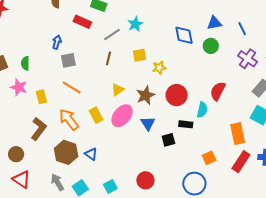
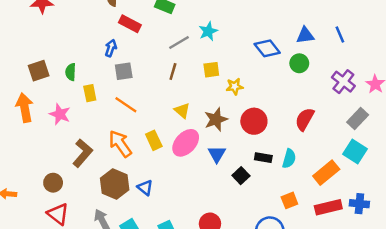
red rectangle: (82, 22) -> (130, 24), moved
blue line: (242, 29) -> (340, 34), moved
blue diamond: (184, 35) -> (267, 48), turned -30
pink star: (19, 87) -> (60, 114), moved
yellow triangle: (118, 90) -> (182, 111), turned -48
yellow rectangle: (41, 97) -> (90, 93), moved
cyan semicircle: (202, 110) -> (289, 159), moved
orange rectangle: (238, 134) -> (326, 173), turned 60
black square: (168, 140) -> (241, 176), turned -32
red rectangle: (241, 162) -> (328, 207), turned 40

